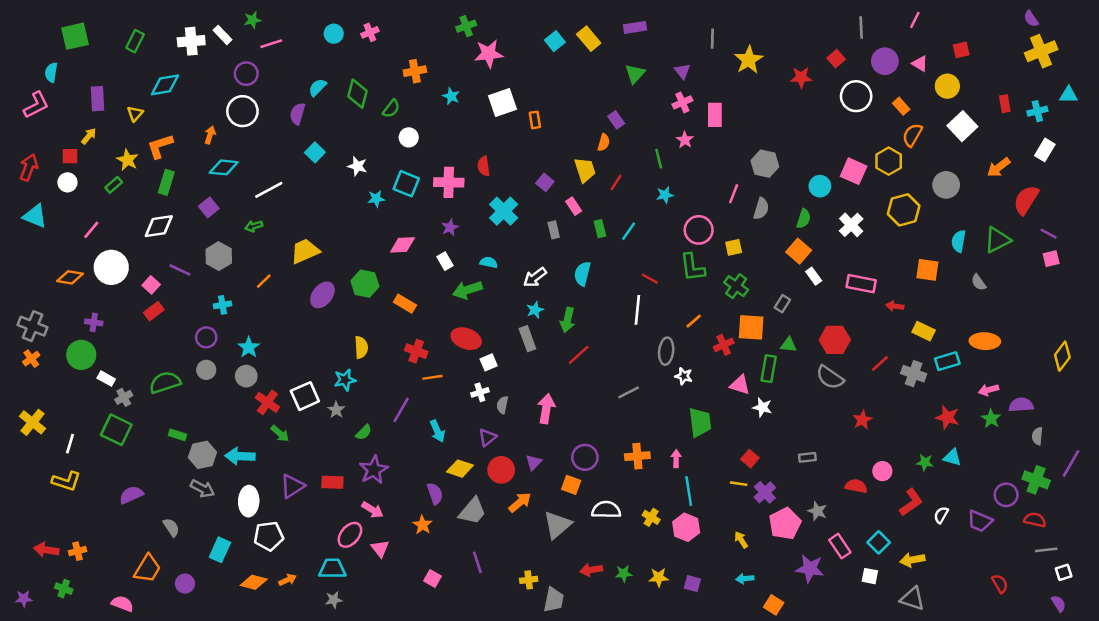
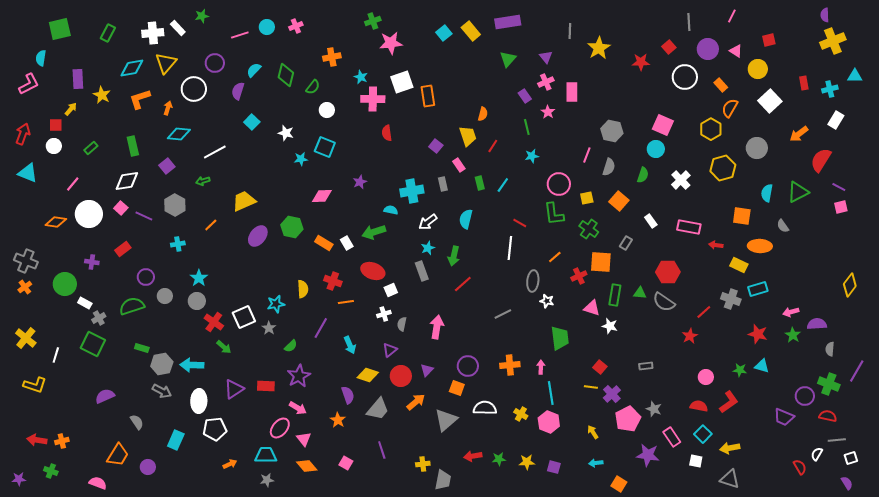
purple semicircle: (1031, 19) -> (825, 15), turned 32
purple rectangle: (635, 27) -> (508, 22), size x1.4
pink line: (271, 44) -> (240, 35), moved
purple circle: (246, 74) -> (215, 63), moved
yellow triangle: (135, 114) -> (166, 63), moved, size x1.6
orange rectangle: (535, 120) -> (428, 96), size x1.5
purple rectangle: (616, 120) -> (525, 96), moved
orange L-shape: (160, 146) -> (140, 99), moved
yellow star: (127, 160) -> (102, 95), moved
pink square: (854, 171) -> (663, 125), moved
green rectangle: (166, 182) -> (133, 146), turned -30
pink cross: (449, 182) -> (373, 99), moved
cyan cross: (504, 211) -> (412, 191), moved, turned 35
orange square: (799, 251) -> (619, 201), moved
white rectangle: (445, 261) -> (347, 243), moved
pink square: (151, 285) -> (121, 208), moved
purple cross: (94, 322) -> (92, 262), moved
purple circle: (206, 337) -> (146, 277), moved
orange ellipse: (985, 341) -> (760, 246), moved
green triangle: (789, 345) -> (640, 293), moved
yellow semicircle: (361, 347) -> (303, 289), moved
red line: (880, 364) -> (704, 312), moved
yellow L-shape: (66, 481) -> (35, 385), moved
red semicircle: (856, 486) -> (699, 406), moved
white semicircle: (941, 515) -> (817, 454), moved
orange diamond: (254, 582) -> (307, 466), moved, turned 35

